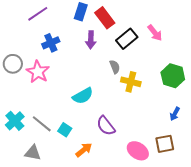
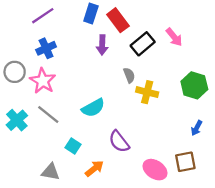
blue cross: (51, 43) -> (46, 48), moved
cyan cross: (15, 121) -> (17, 120), moved
gray line: (42, 124) -> (48, 115), moved
gray triangle: (33, 153) -> (51, 172), moved

